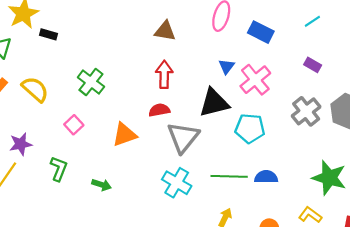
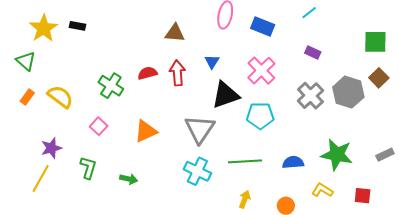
black rectangle: (49, 34) -> (77, 26), moved
blue triangle: (227, 66) -> (212, 62), moved
red semicircle: (159, 110) -> (147, 73), moved
blue semicircle: (266, 177) -> (293, 162), moved

